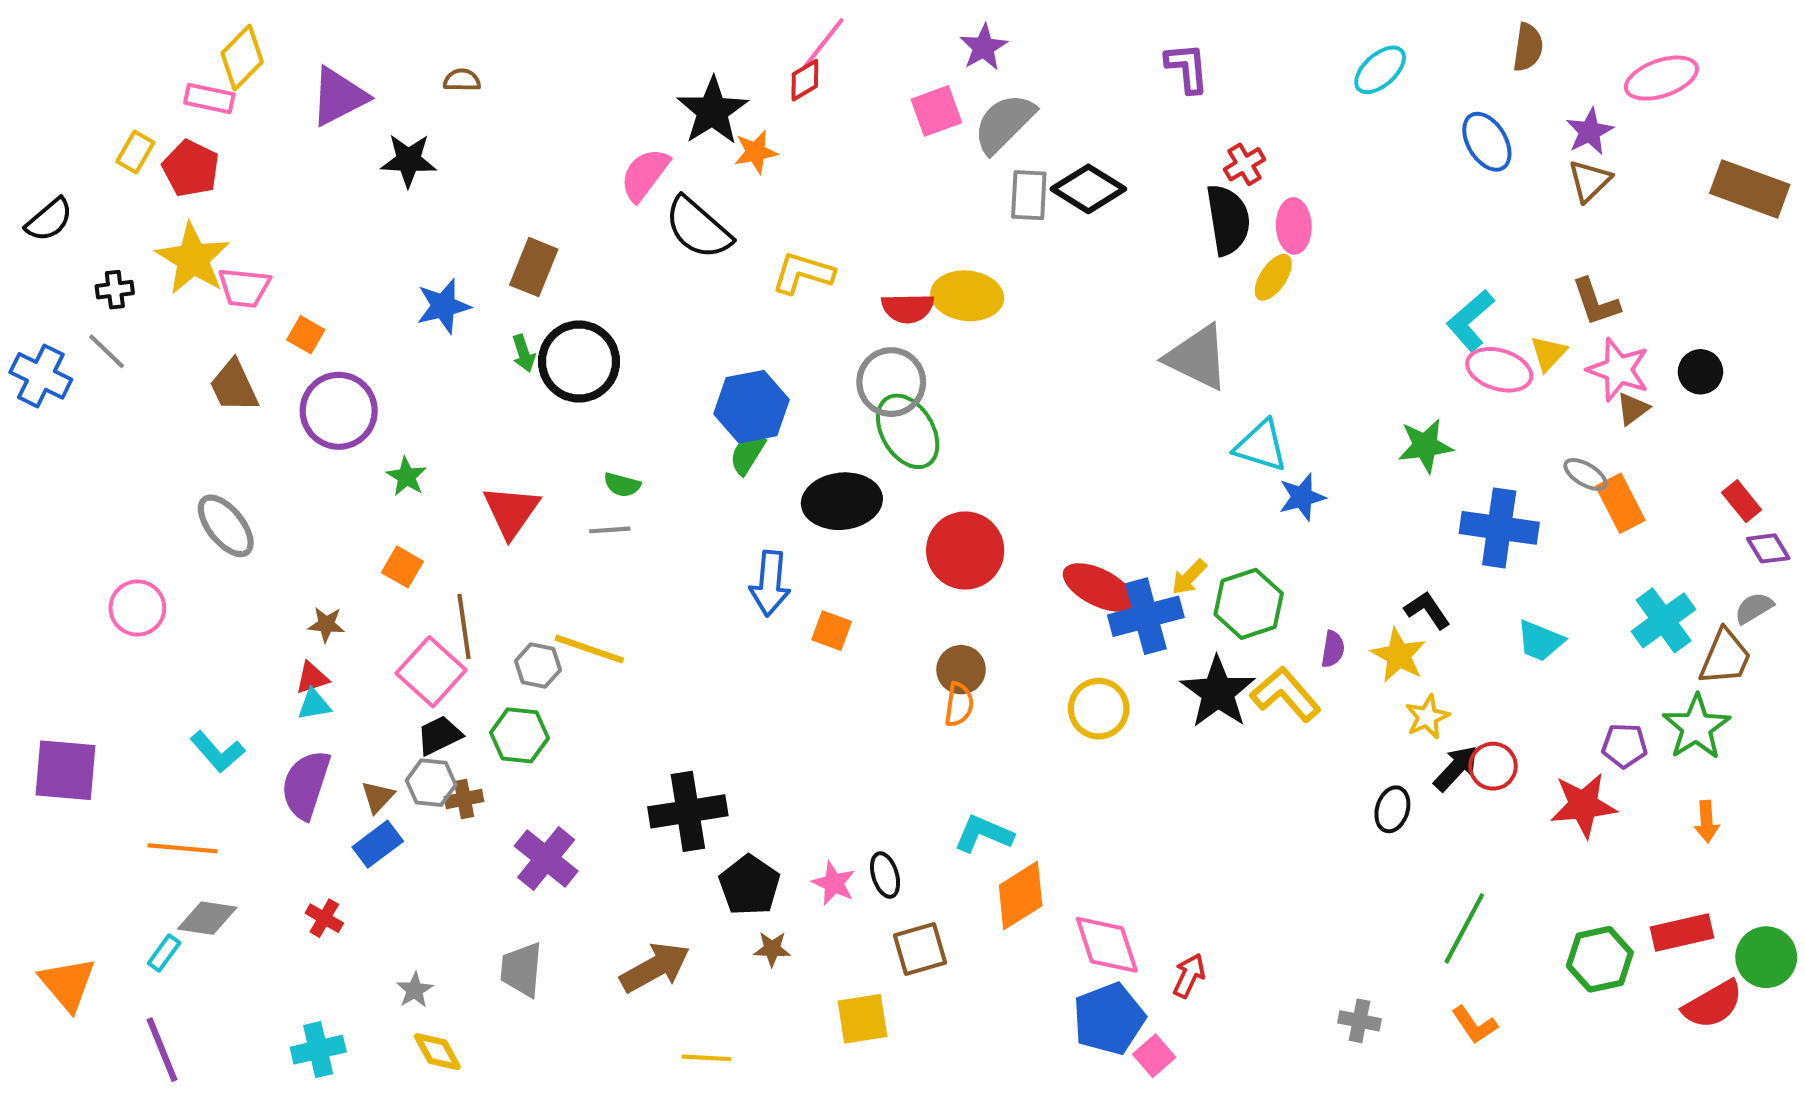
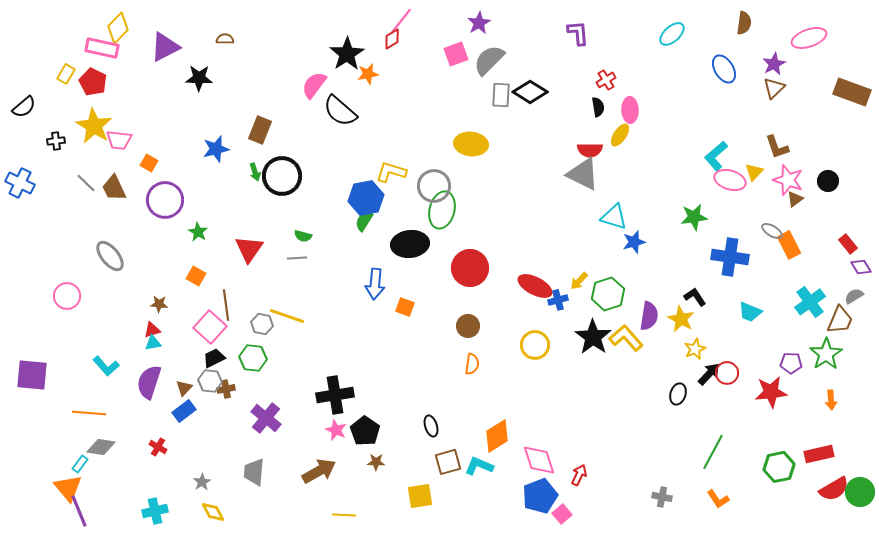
pink rectangle: (209, 99) -> (102, 48), size x1.4
black semicircle: (1228, 220) -> (598, 107), size x0.6
yellow L-shape: (803, 273) -> (391, 172), moved
red semicircle: (908, 308) -> (590, 150), moved
gray line: (107, 351) -> (86, 183), moved
green ellipse: (908, 431) -> (442, 210), turned 45
blue cross: (1146, 616) -> (558, 300), size x0.6
purple semicircle: (1333, 649) -> (649, 316), size x1.6
orange semicircle: (959, 705) -> (472, 364), moved
cyan L-shape: (984, 834) -> (479, 466), moved
pink star: (834, 883) -> (336, 430), moved
green circle: (1766, 957) -> (860, 492), moved
orange triangle: (68, 984) -> (68, 488), moved

